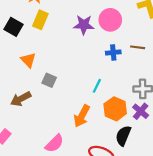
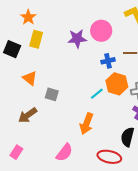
cyan line: (97, 86) -> (97, 94), turned 32
orange hexagon: (115, 109) -> (117, 84), moved

